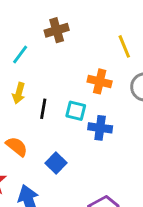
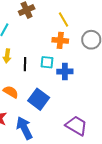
yellow line: (124, 46) -> (63, 19), moved
blue square: (56, 163) -> (39, 99), size x1.5

